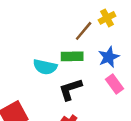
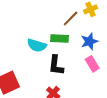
black L-shape: (70, 89) -> (56, 65), turned -70

